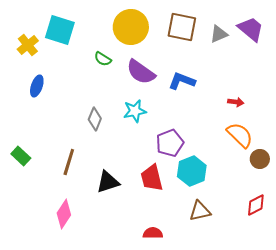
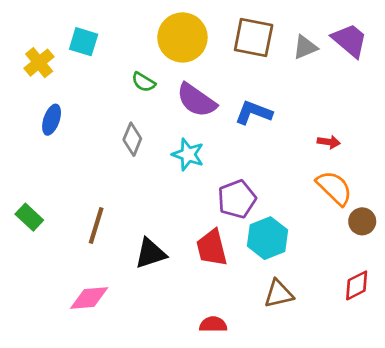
cyan square: (60, 30) -> (84, 42), size x0.7
cyan star: (135, 111) -> (188, 154), turned 30
gray diamond: (95, 119) -> (132, 139), moved
pink diamond: (64, 214) -> (89, 298), turned 52

